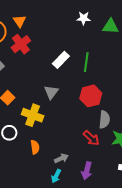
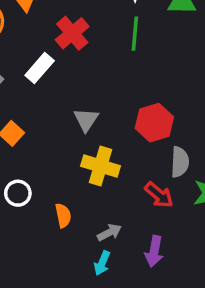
red cross: (21, 44) -> (72, 33), moved
white rectangle: (61, 60) -> (40, 68), moved
green line: (86, 62) -> (135, 34), moved
yellow cross: (33, 115) -> (100, 166), moved

